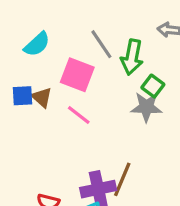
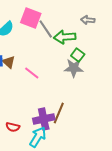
green arrow: (132, 57) -> (65, 37), turned 75
pink square: (77, 75) -> (31, 18), moved

